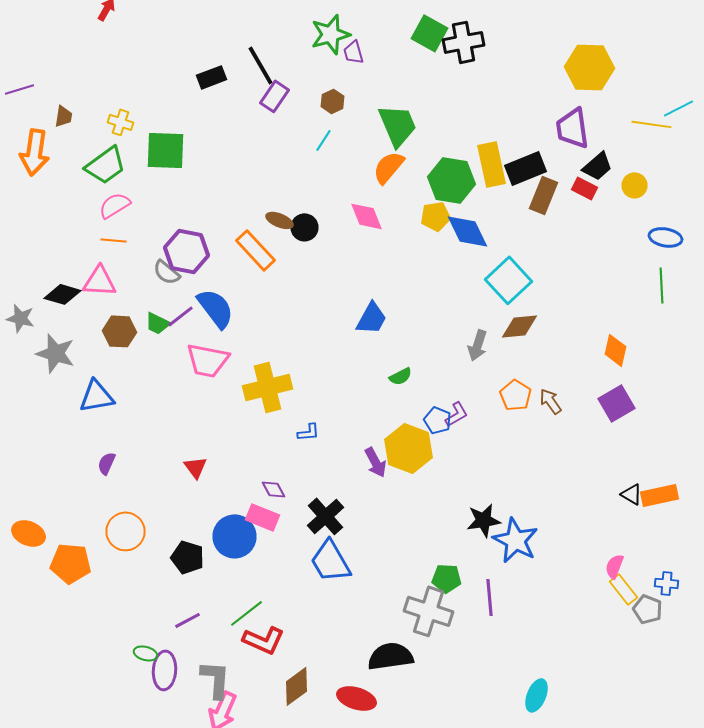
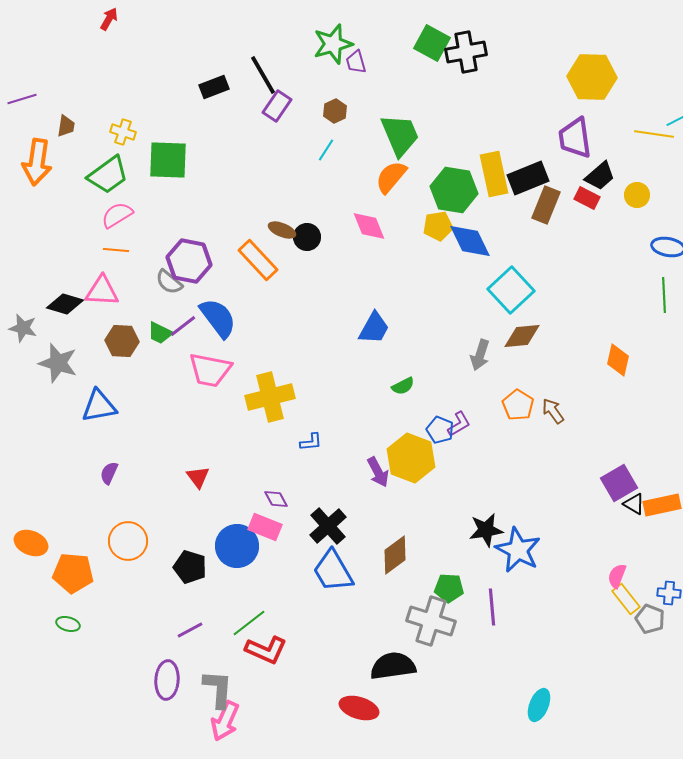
purple square: (616, 403) -> (619, 483), moved
green ellipse: (146, 653) -> (68, 624), moved
brown diamond: (296, 686) -> (395, 555), moved

